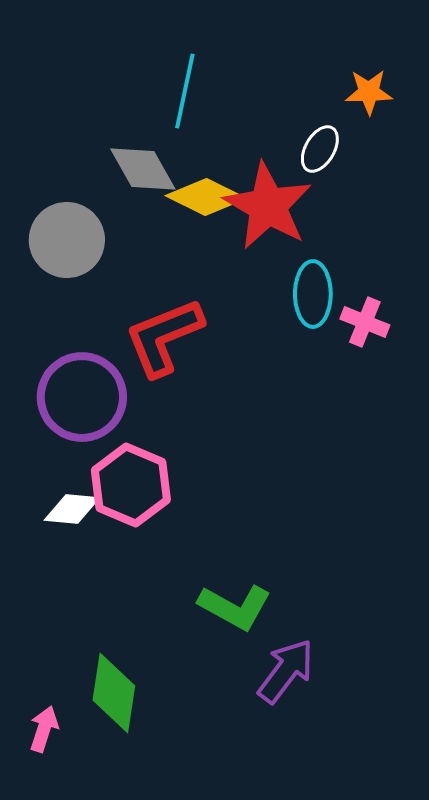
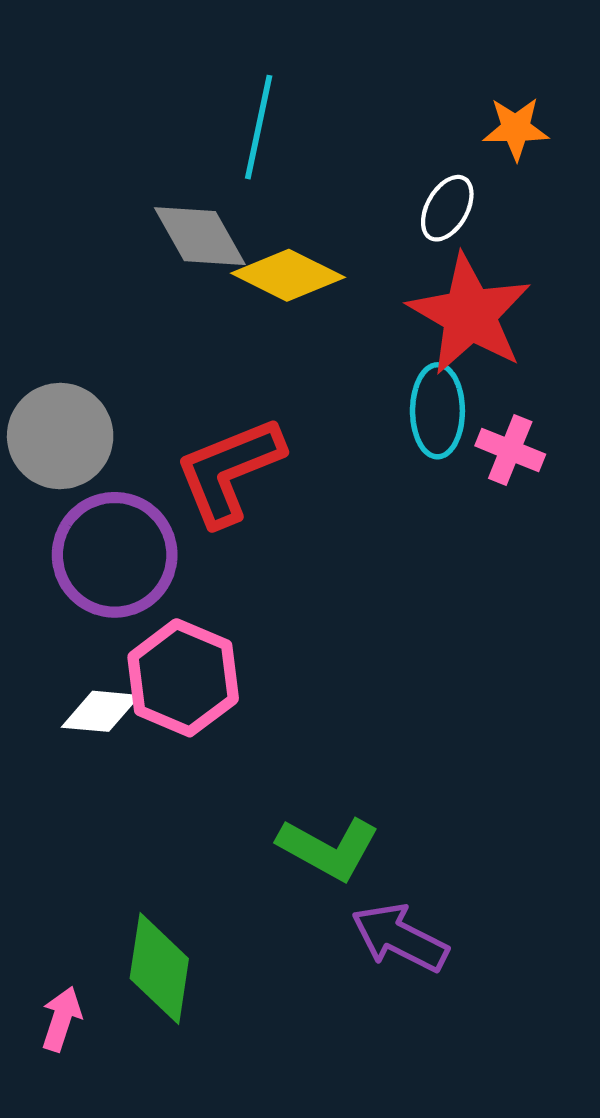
red star: (268, 206) -> (470, 314), moved
gray circle: (67, 240) -> (60, 436), moved
purple arrow: (286, 671) -> (400, 938), turned -100

